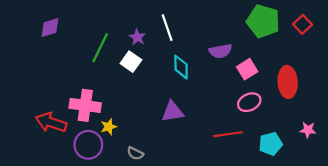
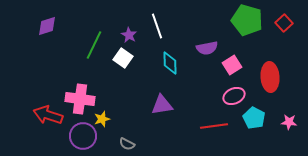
cyan pentagon: (271, 144) -> (254, 118), moved, turned -30

